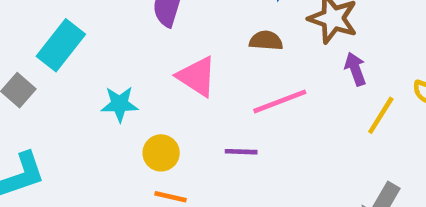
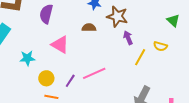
pink line: (280, 101) -> (94, 73), moved
purple line: (241, 152) -> (70, 81), moved, turned -56

